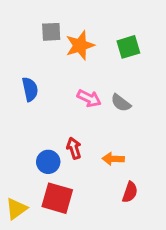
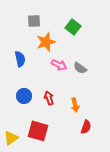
orange star: (80, 45) -> (46, 42), moved
green square: (128, 47) -> (73, 27), moved, turned -35
orange arrow: (113, 159) -> (75, 105), turned -104
blue circle: (48, 162) -> (24, 96), moved

